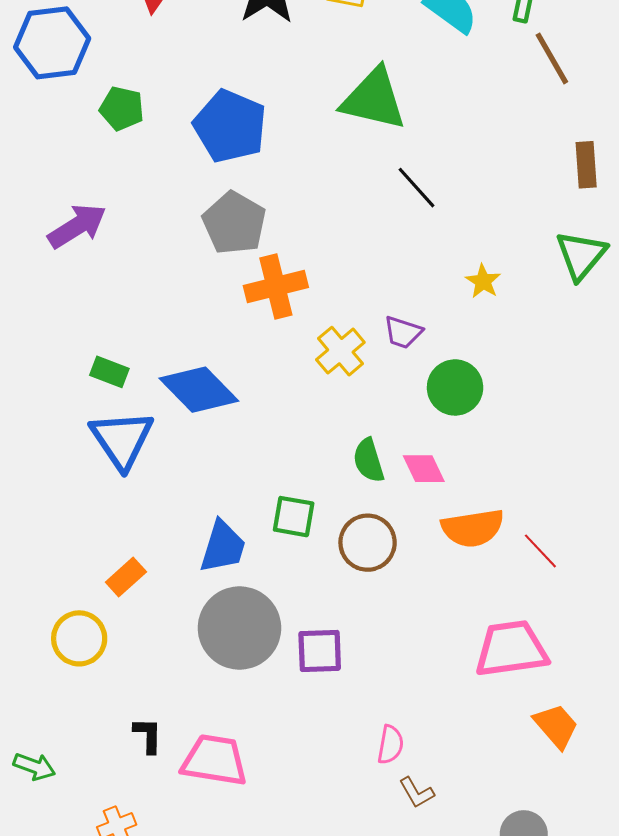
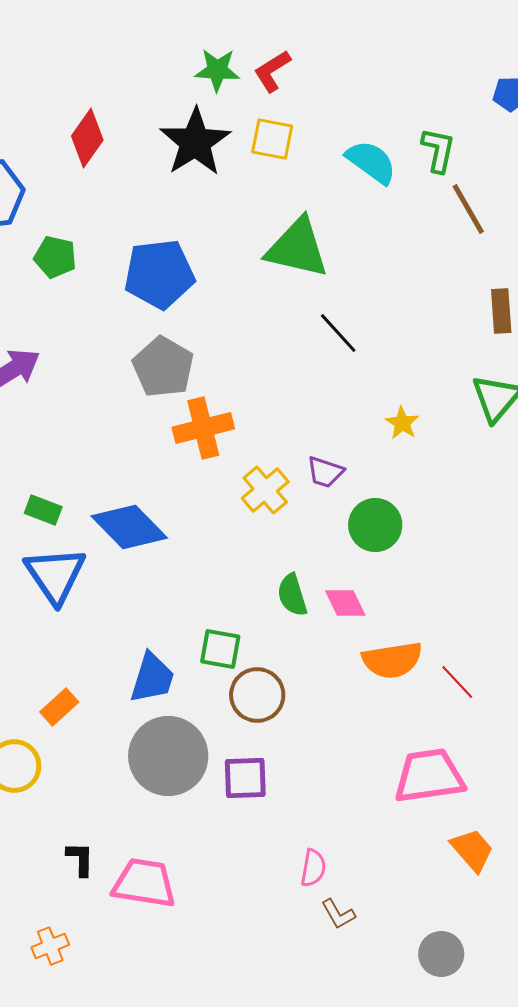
blue pentagon: (230, 126) -> (159, 274), turned -30
brown circle: (368, 543) -> (257, 695), moved

